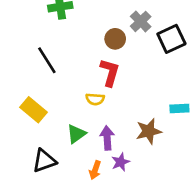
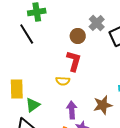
black line: (47, 60) -> (27, 34), moved
yellow rectangle: (33, 110) -> (17, 89), turned 48
green triangle: (76, 134) -> (33, 105), moved

